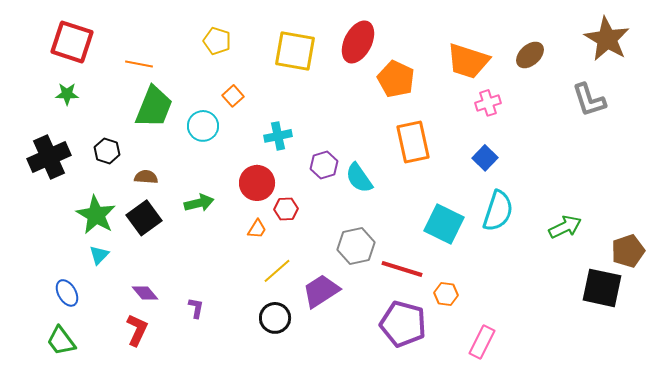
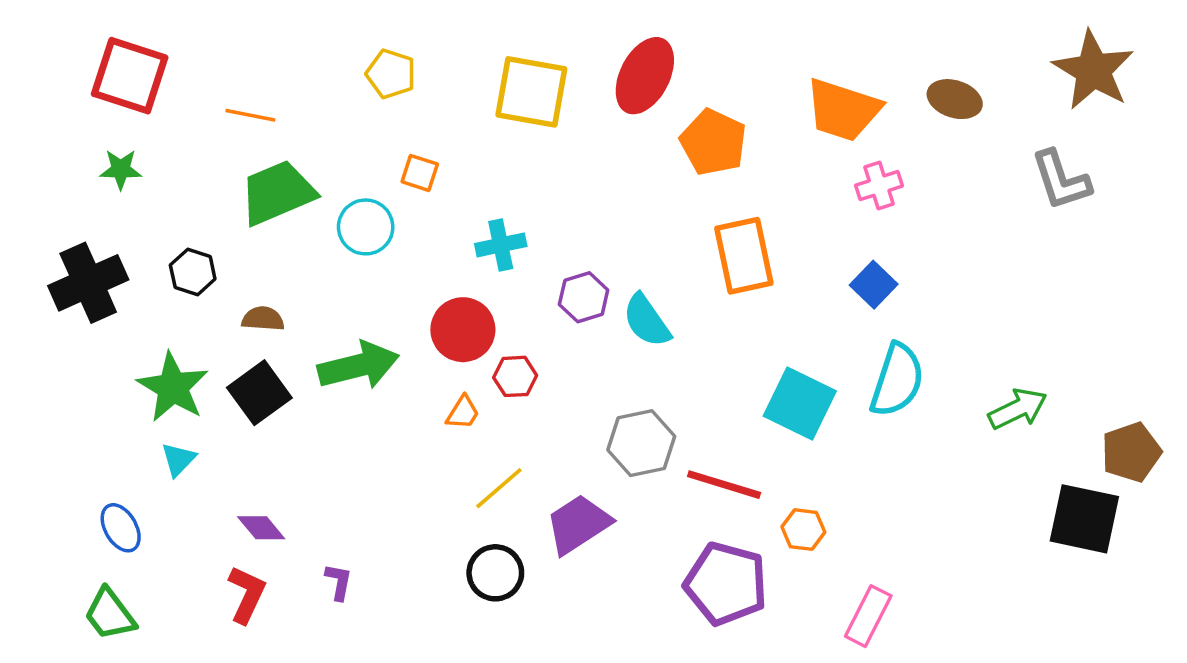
brown ellipse: (530, 55) -> (955, 99), turned 60
orange square: (233, 96) -> (420, 173), turned -30
green trapezoid: (154, 107) -> (277, 193), turned -135
green arrow: (199, 203) -> (358, 366), size x1.5
purple L-shape: (196, 308) -> (339, 582), moved

